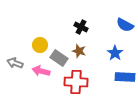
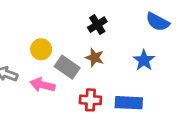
black cross: (81, 27) -> (97, 25), turned 32
blue rectangle: (125, 77) -> (129, 103), moved
red cross: (76, 82) -> (90, 100), size x0.7

